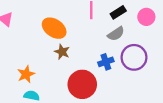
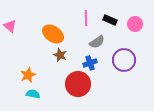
black rectangle: (118, 12) -> (110, 20), turned 56
gray semicircle: (116, 34) -> (97, 42), moved
blue cross: (106, 62) -> (90, 63), moved

